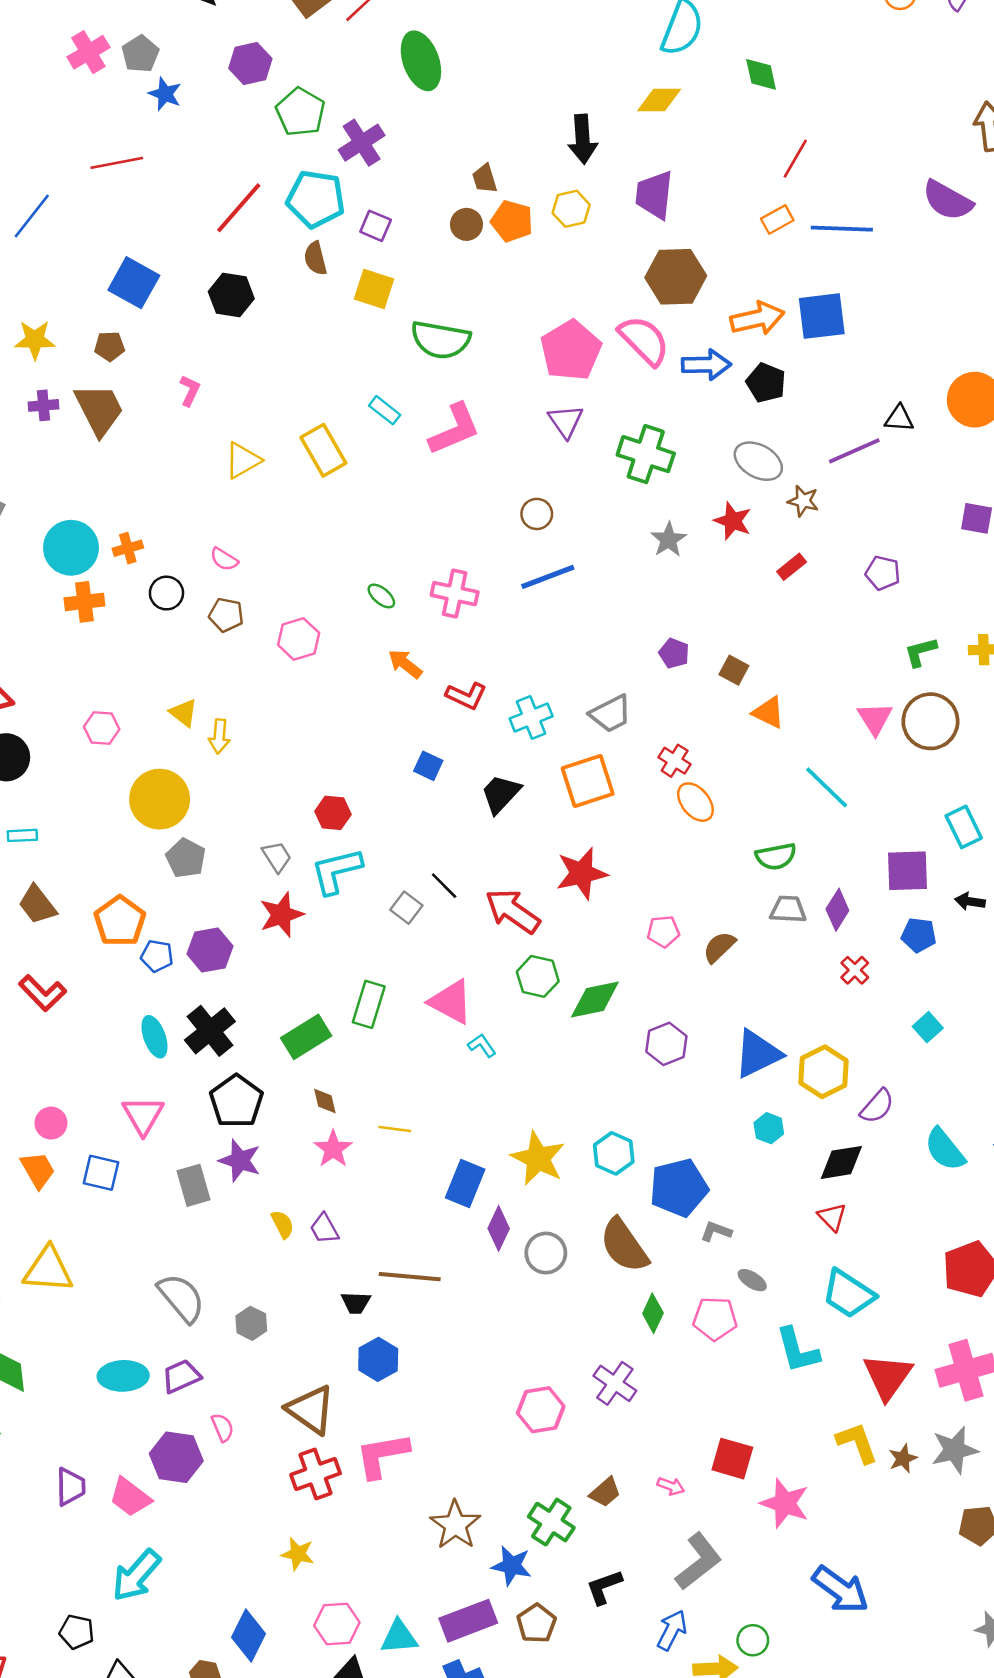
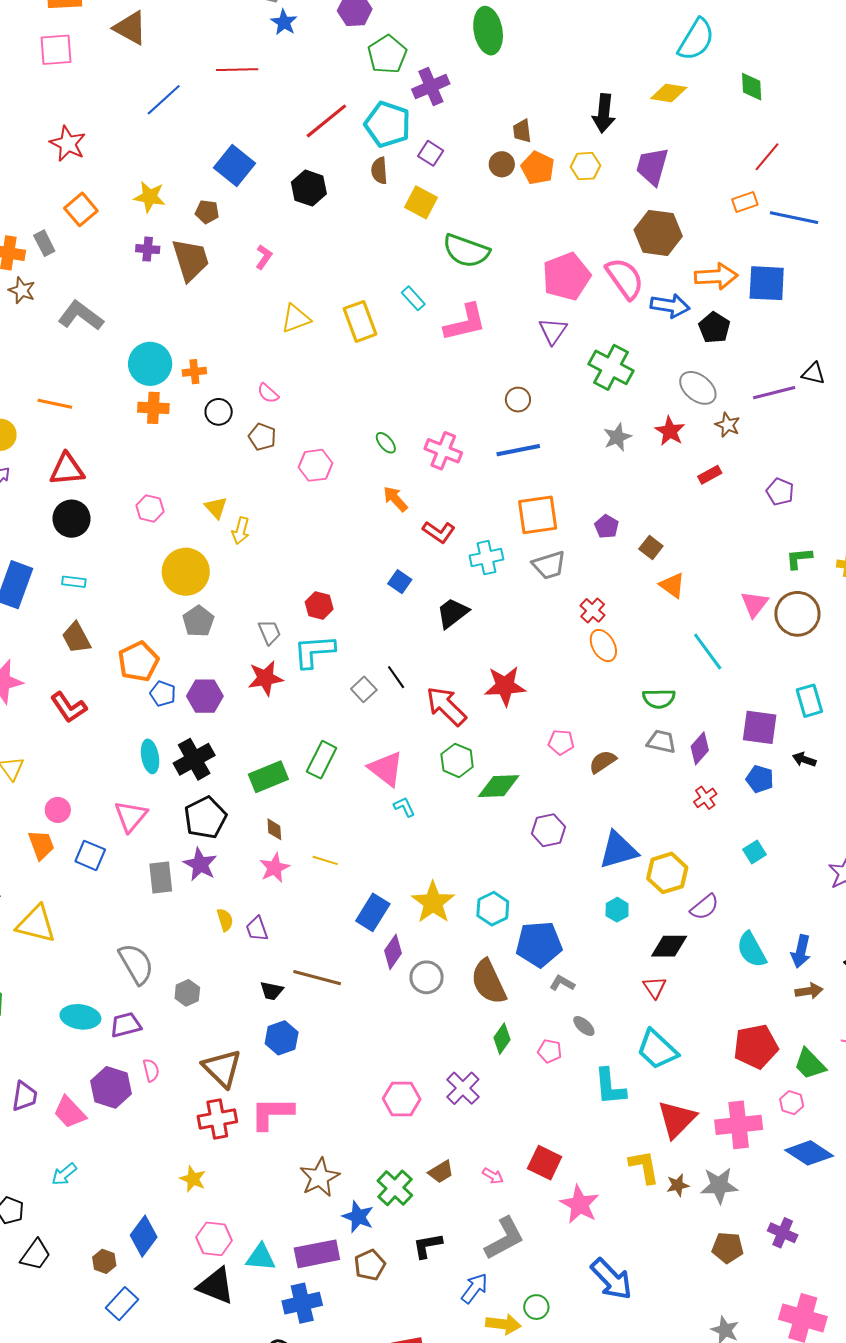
orange square: (588, 781) -> (538, 515), moved
pink pentagon: (715, 1319) -> (550, 1051), size x0.7
cyan arrow: (136, 1575) -> (64, 1174), size x0.6

